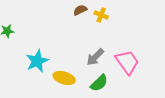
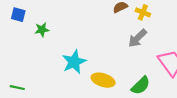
gray arrow: (95, 57) -> (137, 38), moved

